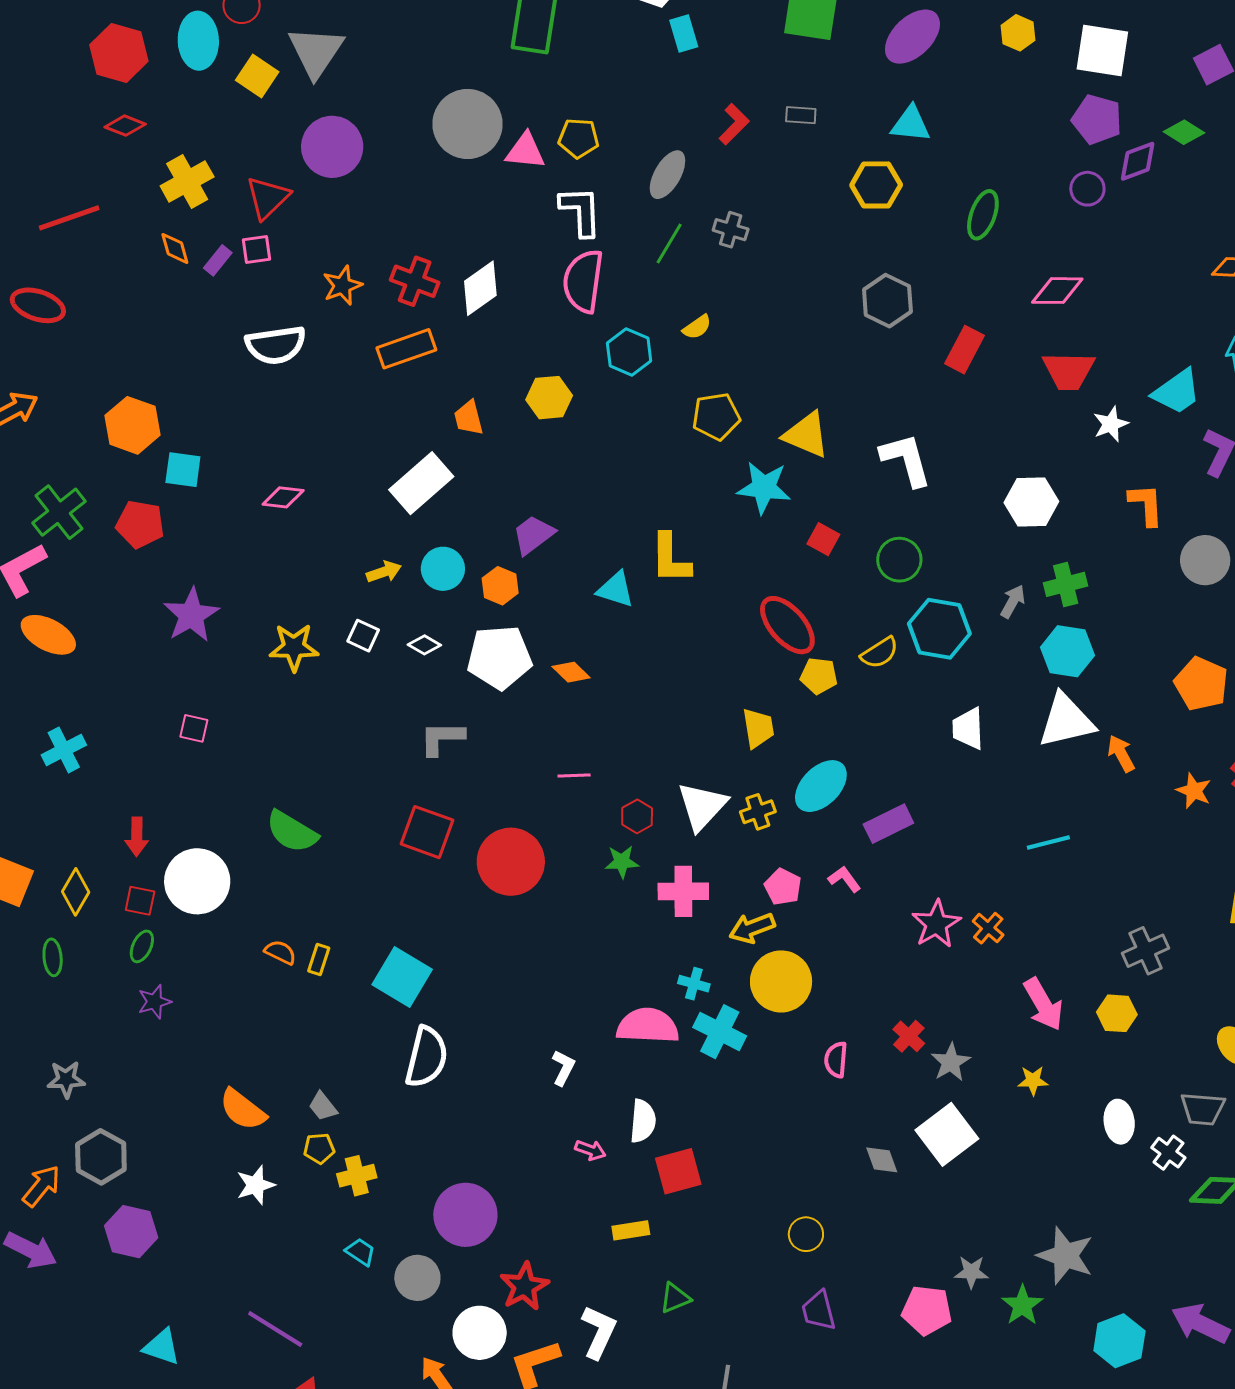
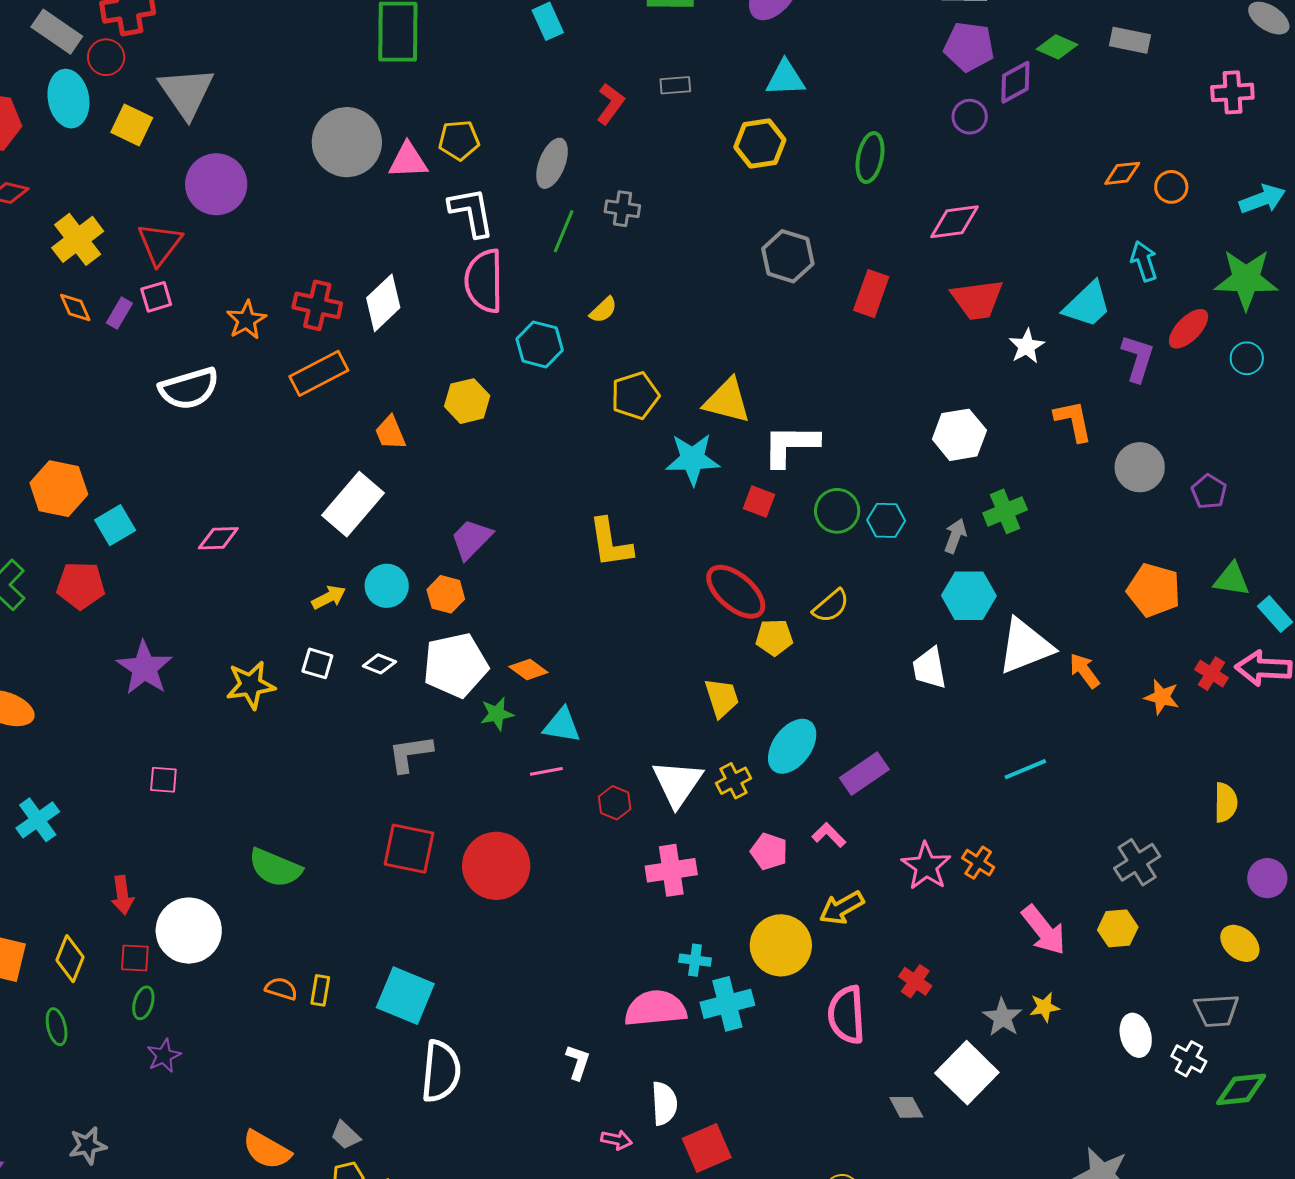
white L-shape: (906, 460) -> (791, 445), moved, turned -66
cyan square: (183, 470) -> (115, 525), turned -30
cyan triangle: (616, 589) -> (562, 725), moved
cyan hexagon: (939, 629) -> (886, 520), moved, size x0.6
cyan hexagon: (1067, 651) -> (969, 596), moved
green star: (622, 862) -> (497, 714), moved
yellow arrow: (752, 928) -> (842, 908), moved
cyan cross: (720, 1032) -> (727, 1004), turned -33
pink semicircle: (836, 1060) -> (846, 1015), size x1.6
gray star: (951, 1062) -> (1003, 1017), moved

